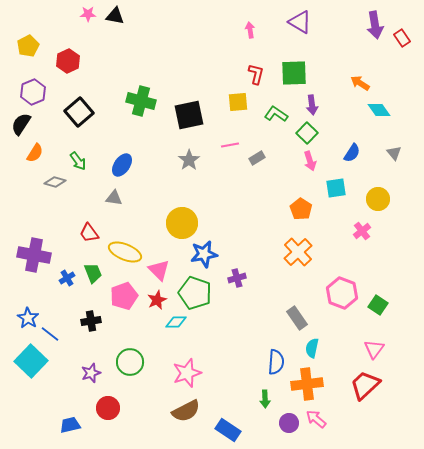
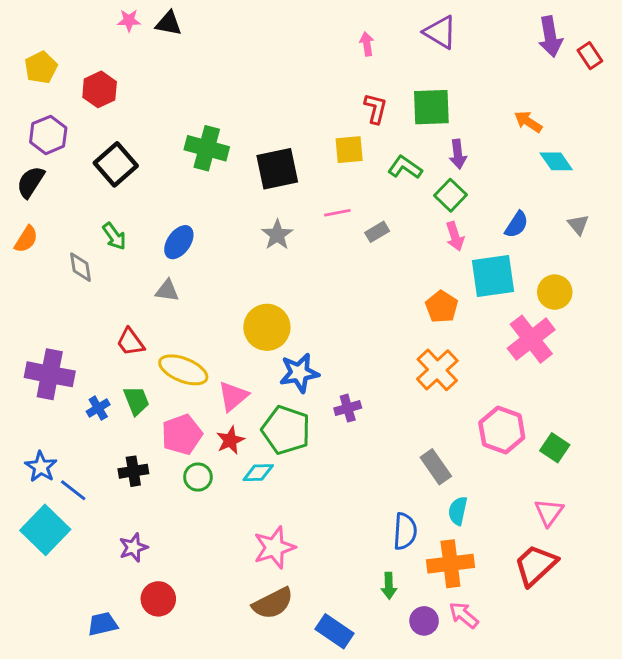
orange semicircle: (35, 153) -> (26, 239), moved
gray diamond: (55, 182) -> (81, 267), turned 65
cyan square: (336, 188) -> (493, 276), size x1.5
pink cross: (362, 231) -> (531, 339), size x1.8
pink triangle: (159, 270) -> (233, 396), turned 35
green circle: (130, 362) -> (198, 477), moved, size x0.7

